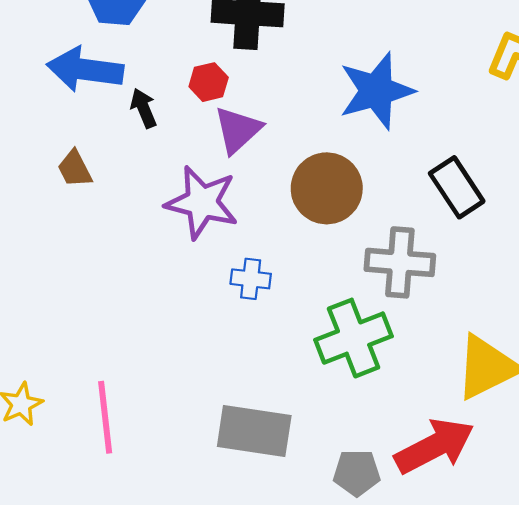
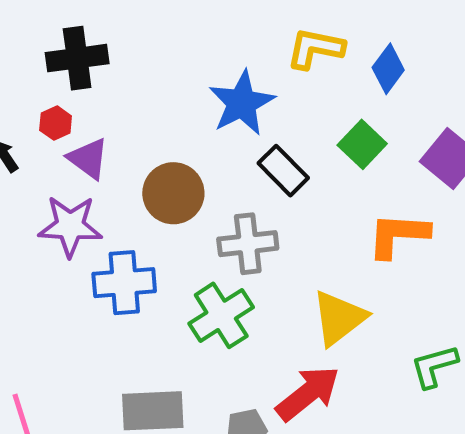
blue star: (376, 91) -> (242, 103), moved
purple triangle: (238, 130) -> (88, 159), turned -30
blue cross: (251, 279) -> (124, 283), size x1.8

